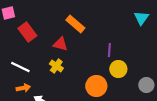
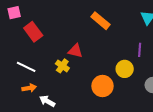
orange rectangle: (75, 24) -> (100, 21), moved
red triangle: (60, 44) -> (75, 51), moved
purple line: (109, 50) -> (140, 50), moved

